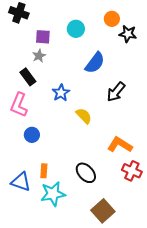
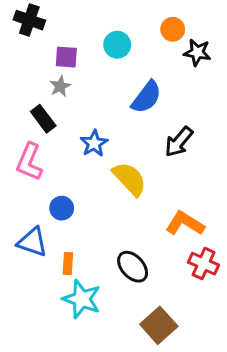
yellow semicircle: (84, 116) -> (130, 179), size x1.4
blue circle: (32, 135) -> (62, 208), moved
blue triangle: (21, 182) -> (32, 242), moved
cyan star: (53, 194) -> (82, 299), turned 30

